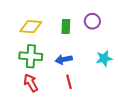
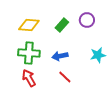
green rectangle: (66, 27) -> (62, 25), turned 40
red line: (69, 82) -> (65, 77), turned -32

